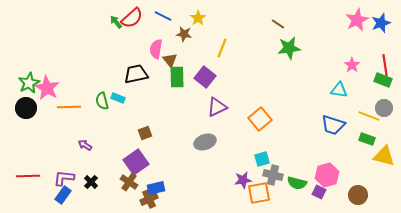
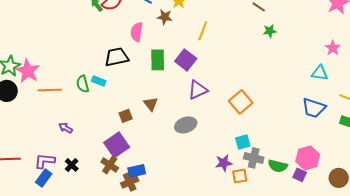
green star: (289, 48) -> (270, 31), size x0.6
brown triangle: (170, 60) -> (151, 104), moved
orange square: (259, 193) -> (240, 176), size x0.7

